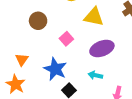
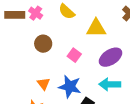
orange triangle: (22, 60) -> (43, 84), moved
cyan arrow: (95, 75) -> (110, 84), size x1.5

